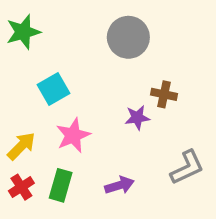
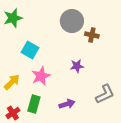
cyan square: (53, 89) -> (30, 50), turned -30
brown cross: (164, 94) -> (92, 35), moved
red cross: (21, 187) -> (13, 113), moved

